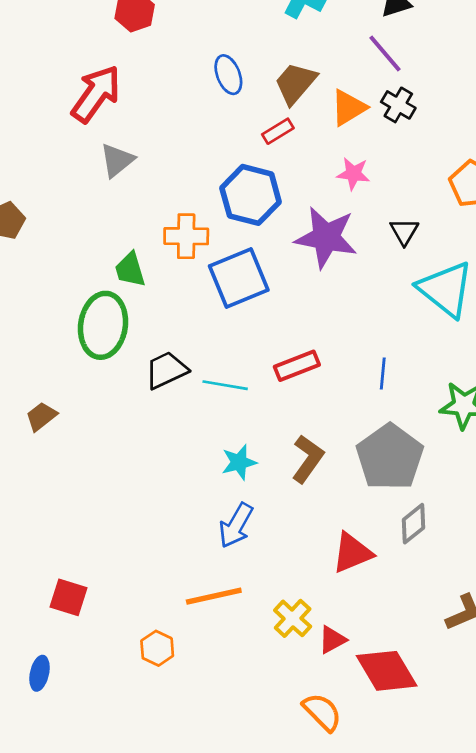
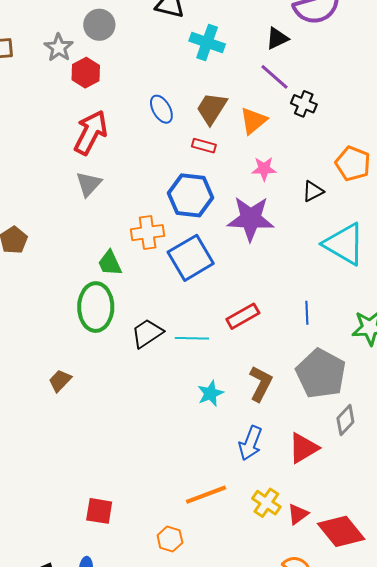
red arrow: (96, 94) -> (91, 132), moved
black cross: (398, 105) -> (304, 104), moved
red rectangle: (278, 131) -> (204, 146), turned 55
black triangle: (404, 232) -> (313, 191), moved, turned 40
blue arrow: (236, 525) -> (250, 443), moved

